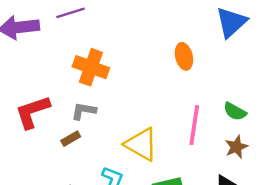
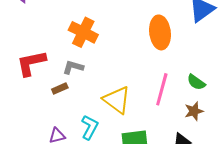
orange ellipse: (184, 56) -> (160, 32), size x1.5

